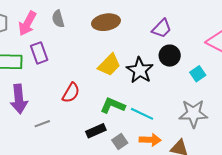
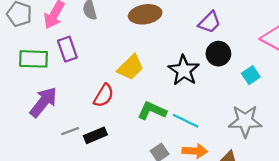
yellow trapezoid: (109, 65) -> (130, 67), moved
purple arrow: (19, 99) -> (43, 102), turned -136
black rectangle: (96, 131) -> (95, 135), moved

